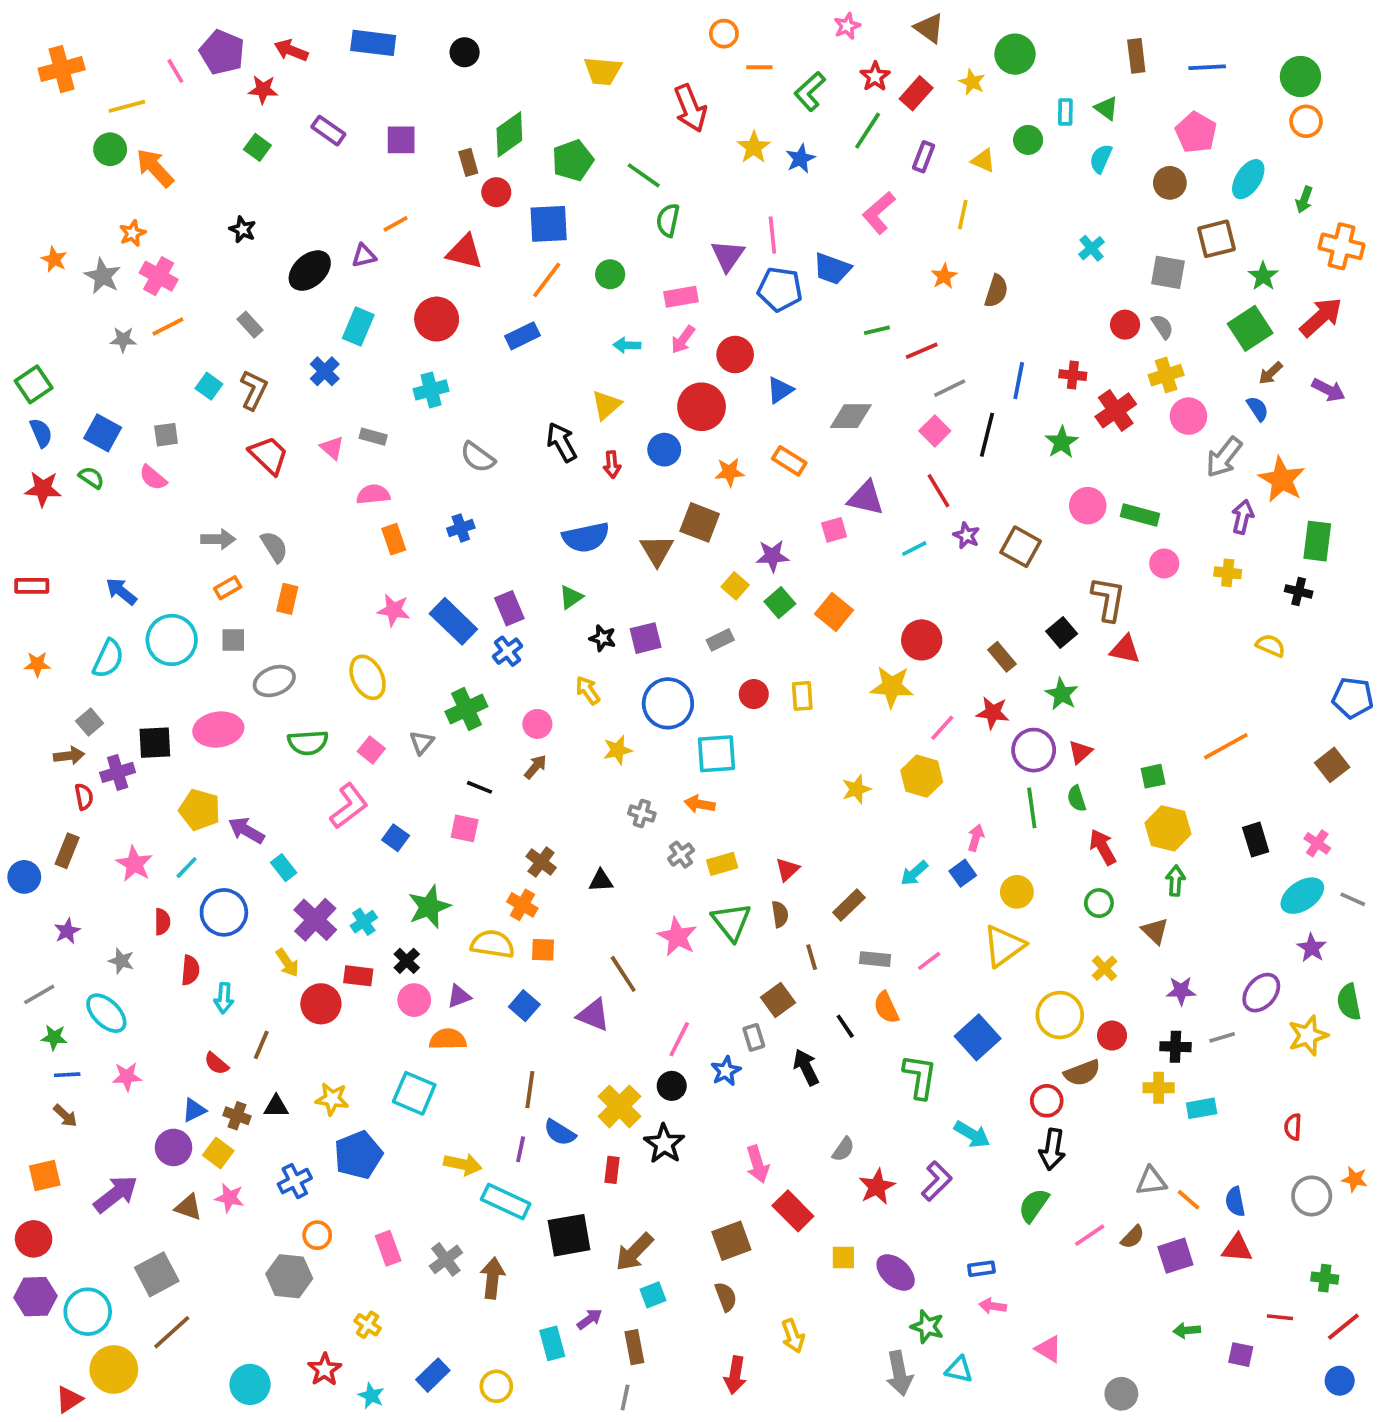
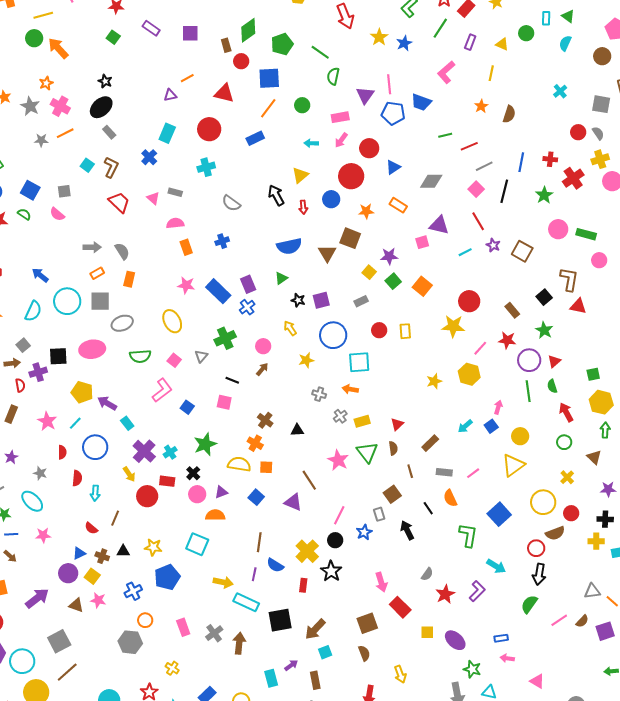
black ellipse: (310, 271) -> (101, 107), moved
gray square: (233, 640) -> (100, 301), size x1.5

